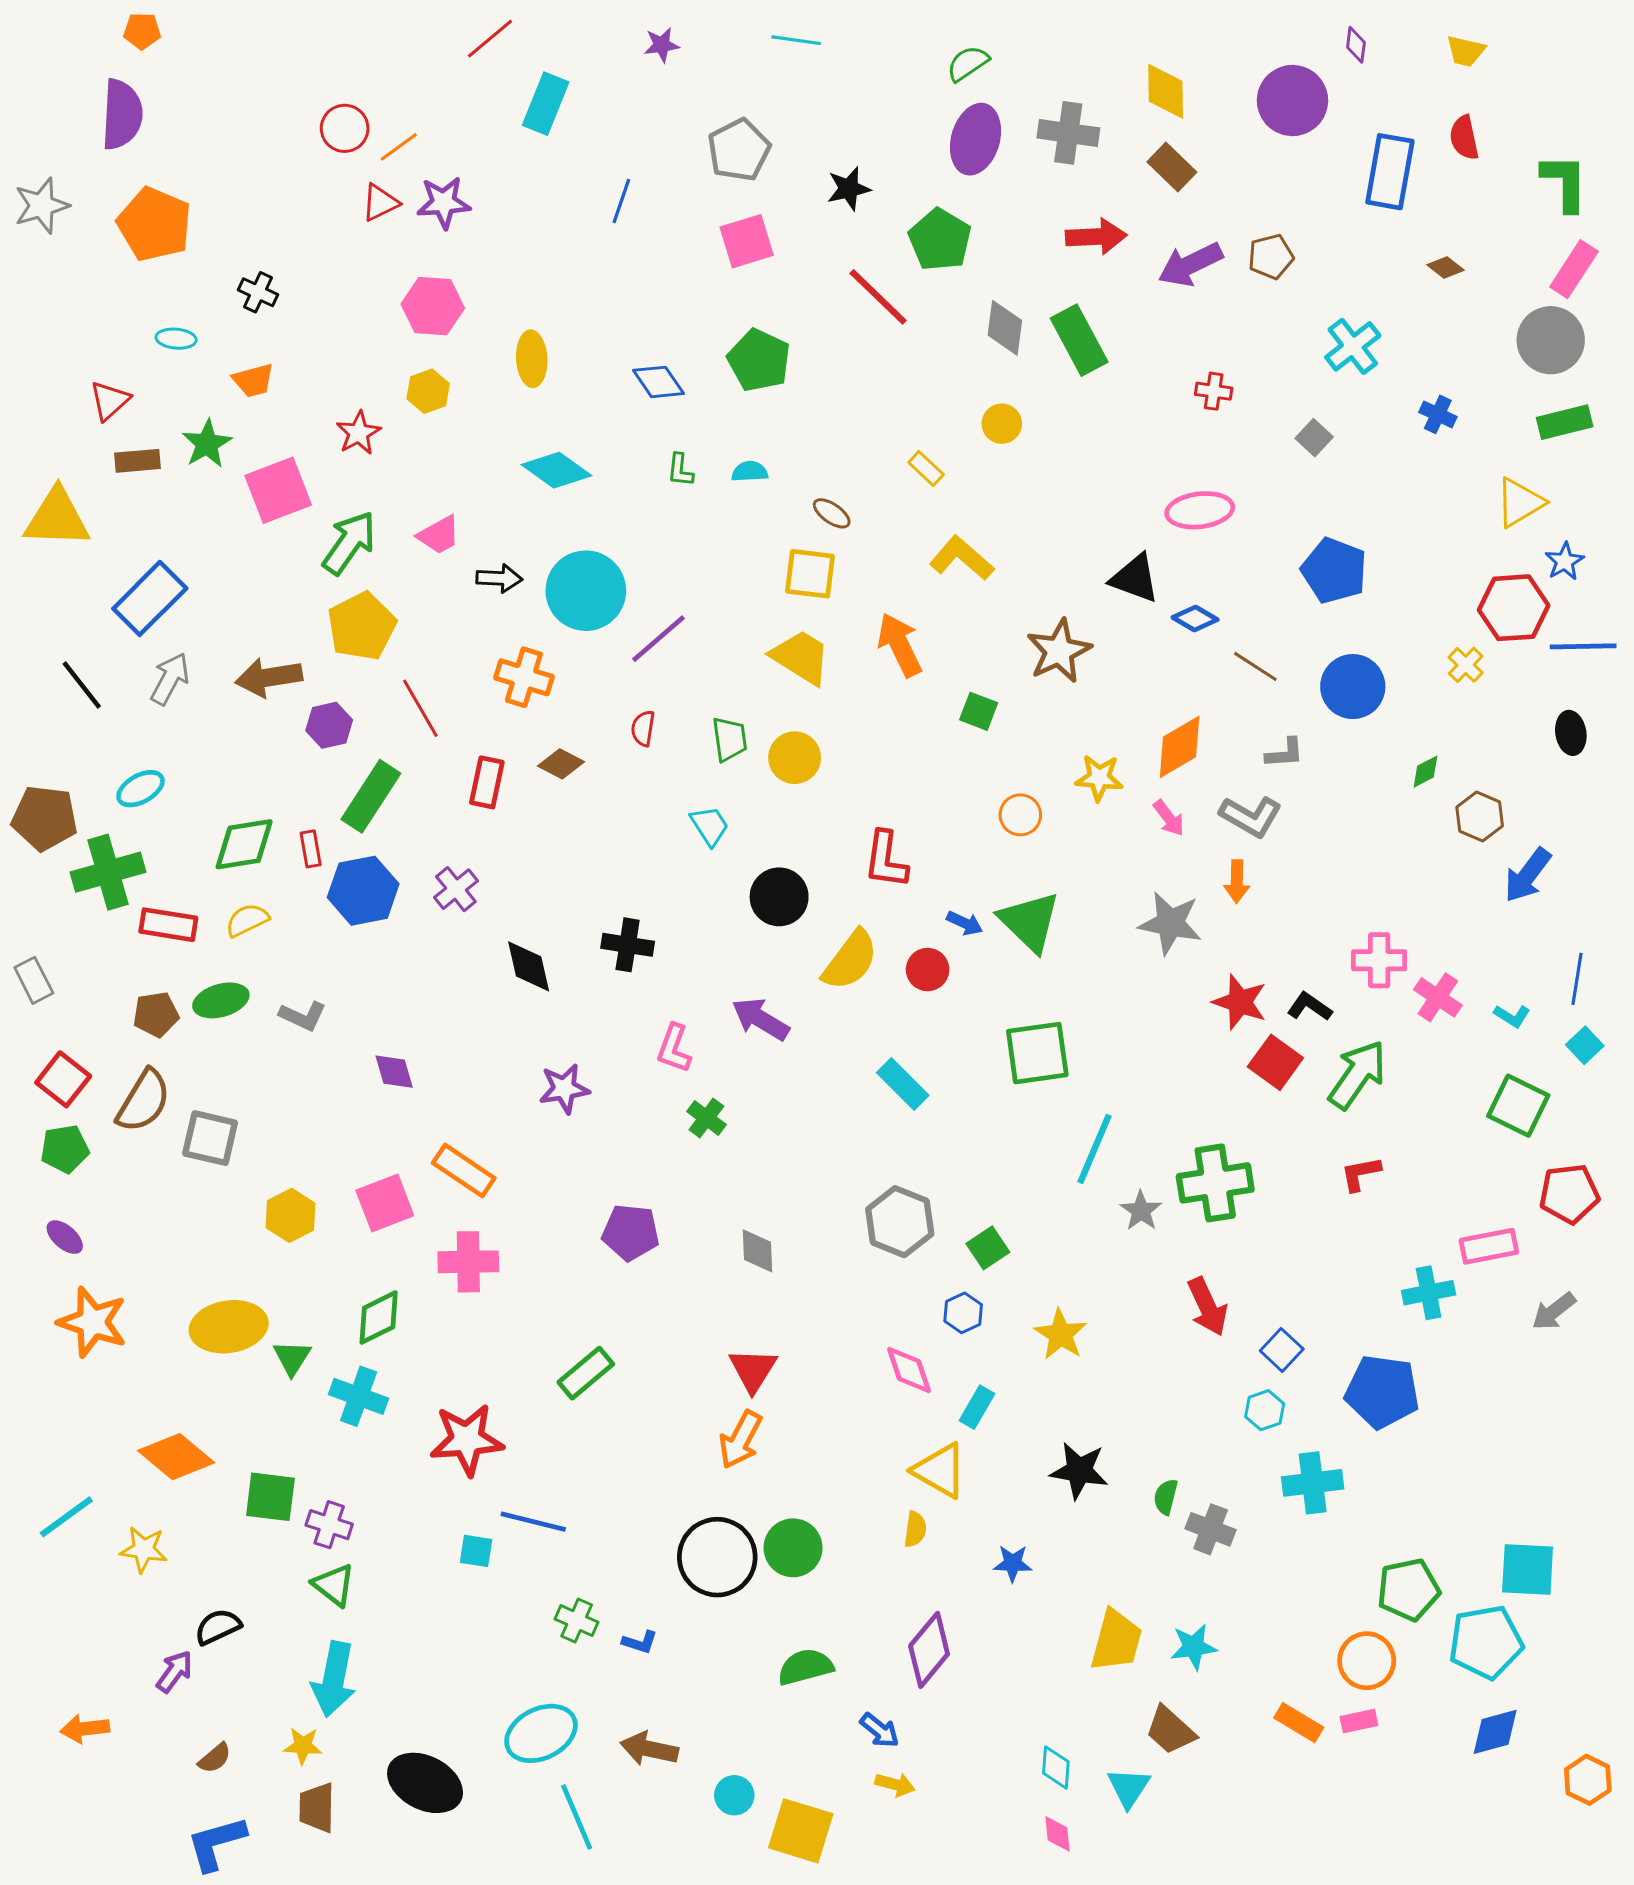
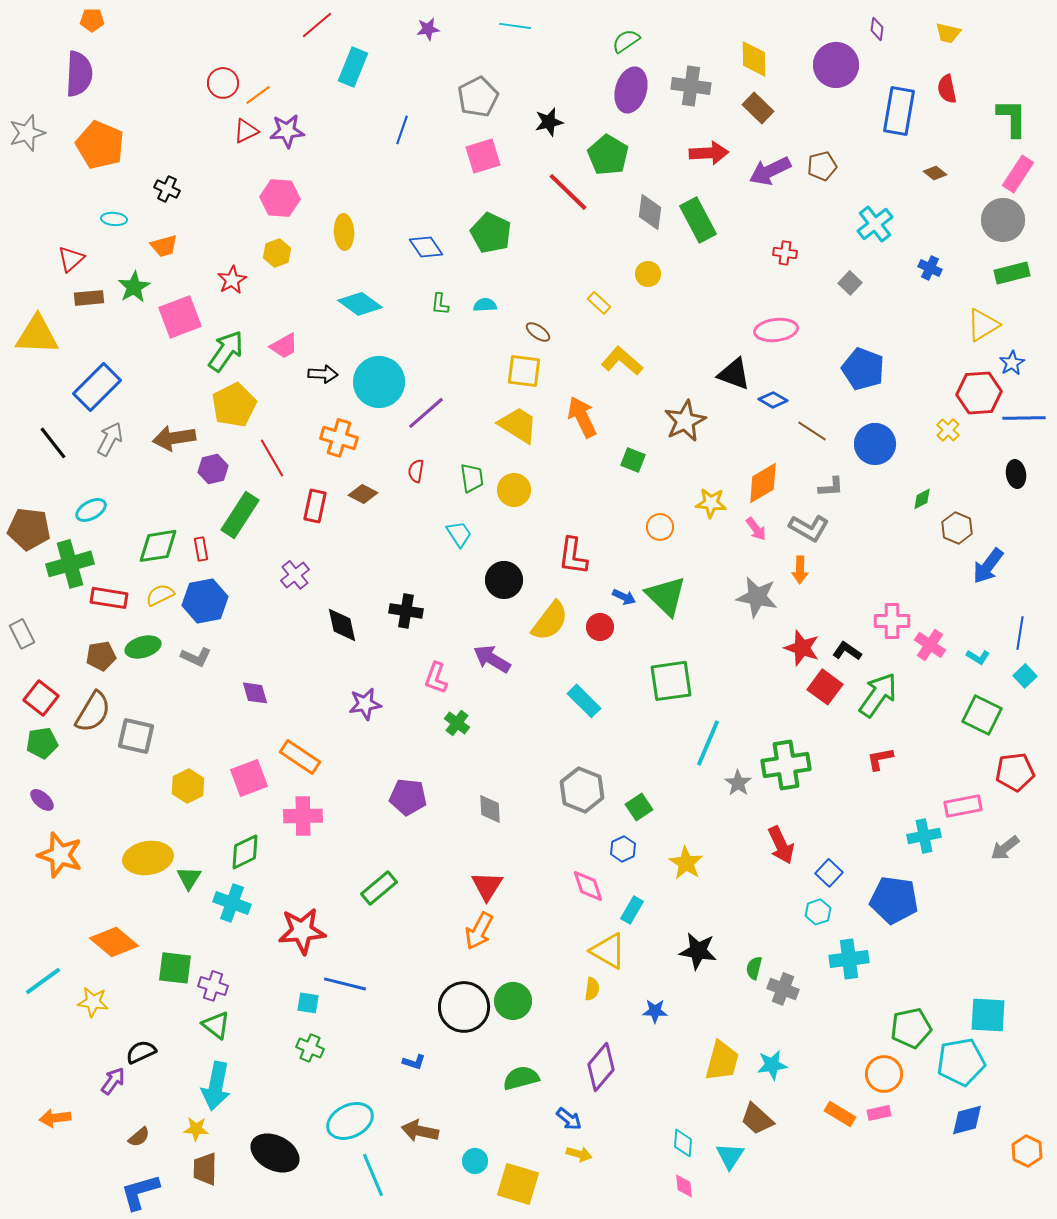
blue hexagon: (363, 891) -> (205, 601), moved
green cross: (577, 1621) -> (310, 1048), moved

